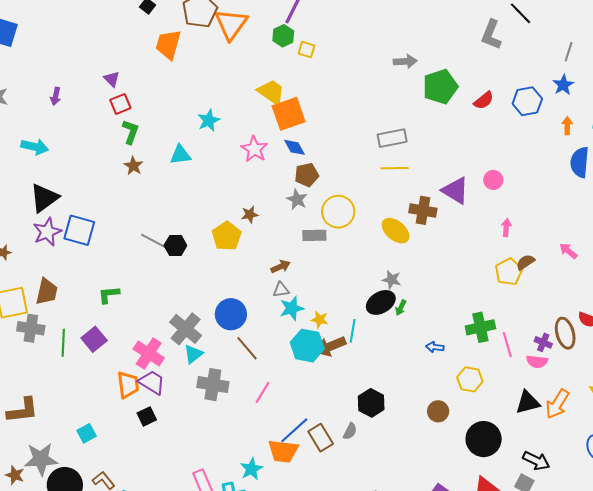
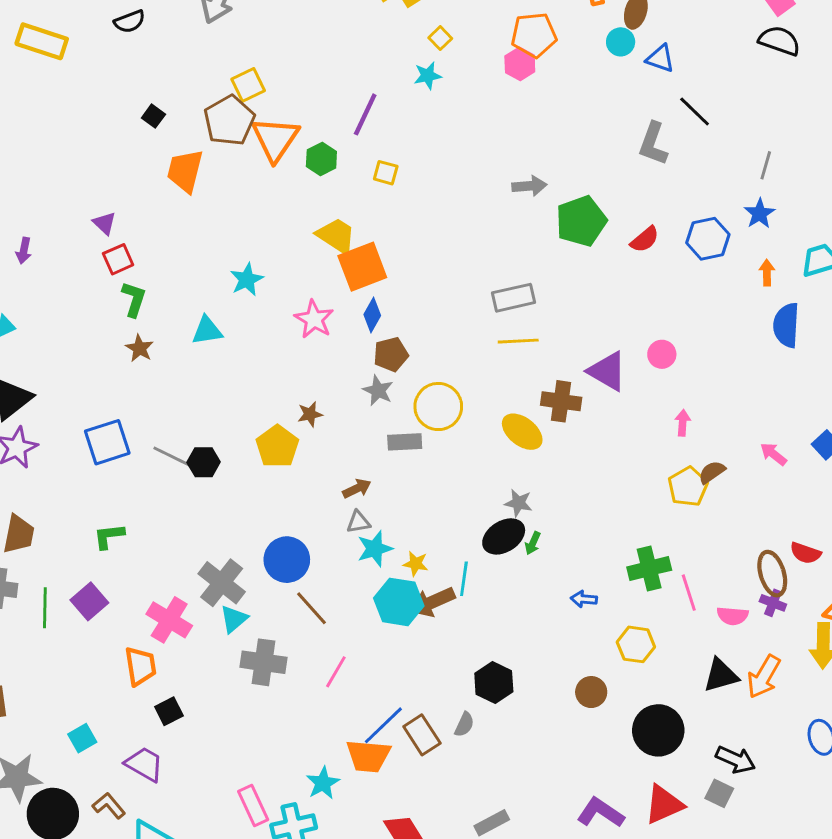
green hexagon: (283, 36) -> (321, 159), moved
blue diamond: (294, 147) -> (372, 315), turned 60
blue square: (79, 230) -> (107, 442), moved, turned -32
purple cross: (543, 342) -> (773, 603), moved
purple trapezoid: (152, 382) -> (144, 764), moved

